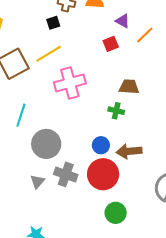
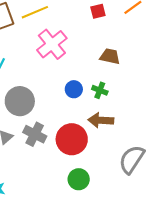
pink cross: (70, 83) -> (52, 44), turned -32
green cross: (116, 111) -> (100, 90), moved
blue circle: (101, 145) -> (74, 89), moved

